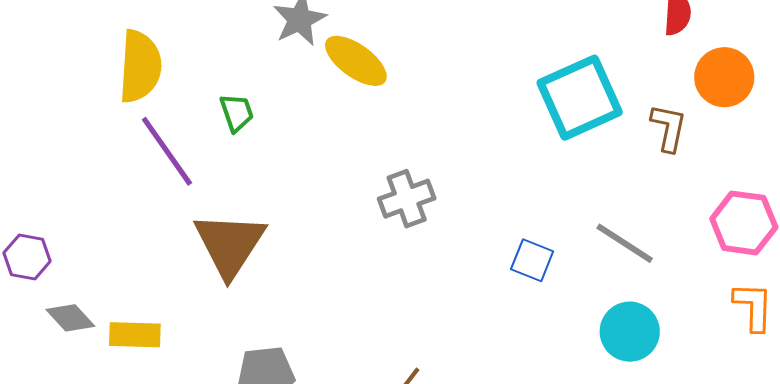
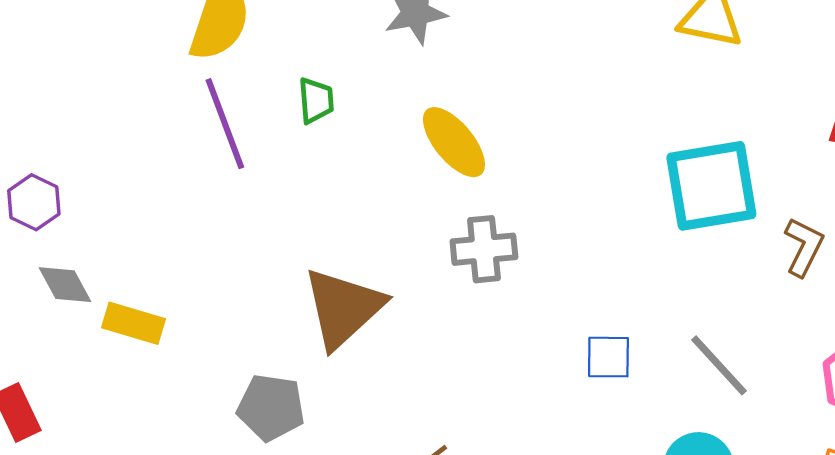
yellow ellipse: (356, 61) -> (454, 142), moved
brown triangle: (230, 244) -> (343, 308), moved
blue square: (532, 260) -> (608, 357), turned -36

